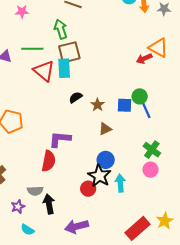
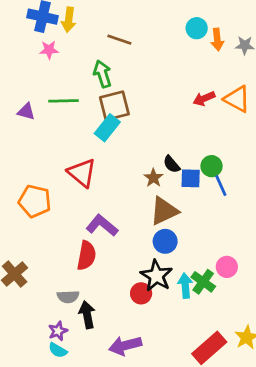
red arrow: (144, 59) -> (204, 99), moved
cyan rectangle: (64, 68) -> (107, 128), turned 42
red triangle: (44, 71) -> (82, 173), moved
black semicircle: (76, 97) -> (172, 164), moved, turned -96
brown triangle: (105, 129) -> (164, 211), size x1.6
purple L-shape: (60, 139) -> (102, 225), turned 35
green cross: (152, 150) -> (203, 282), moved
blue circle: (106, 160) -> (165, 241), moved
purple star: (18, 207) -> (58, 331), moved

